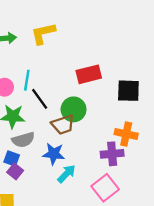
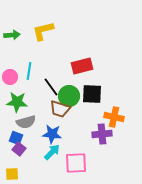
black square: (128, 91) -> (92, 94), moved
black line: (40, 99) -> (51, 87), moved
brown trapezoid: (63, 125) -> (60, 109), turned 35
cyan arrow: (67, 174) -> (52, 152), moved
pink square: (105, 188) -> (76, 163), moved, turned 35

